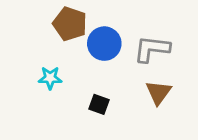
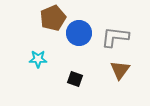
brown pentagon: (70, 24) -> (53, 18), turned 30

